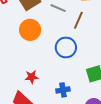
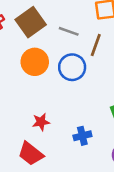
blue circle: (66, 47) -> (72, 67), moved

